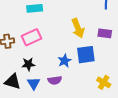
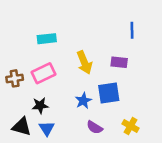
yellow arrow: (78, 28) -> (84, 62), moved
purple rectangle: (105, 33) -> (119, 62), moved
purple semicircle: (55, 80) -> (95, 127), moved, turned 40

